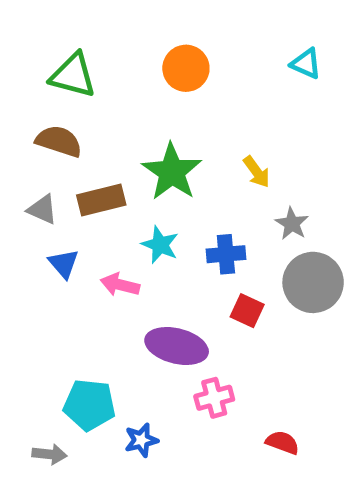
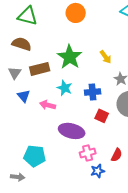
gray triangle: (42, 209) -> (15, 73), turned 40
blue star: (141, 440) -> (98, 171), moved
red semicircle: (282, 442) -> (117, 155), moved, turned 96

